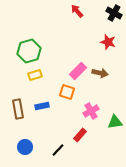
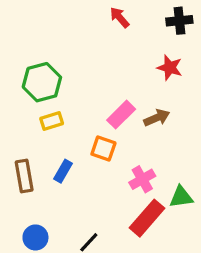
black cross: (114, 13) -> (179, 21), turned -35
brown arrow: (100, 73) -> (157, 118), turned -35
blue rectangle: (42, 106) -> (63, 171), turned -48
red rectangle: (80, 135) -> (147, 218), moved, size x1.6

